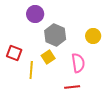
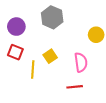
purple circle: (35, 14) -> (16, 27), moved
gray hexagon: (55, 35) -> (52, 17), moved

